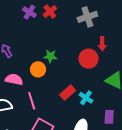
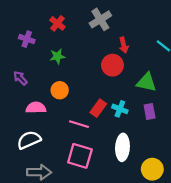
purple cross: (29, 12) -> (27, 39), moved
green star: (50, 56) -> (57, 56), moved
pink line: (32, 101) -> (79, 124), moved, turned -42
purple rectangle: (109, 117) -> (150, 111), moved

